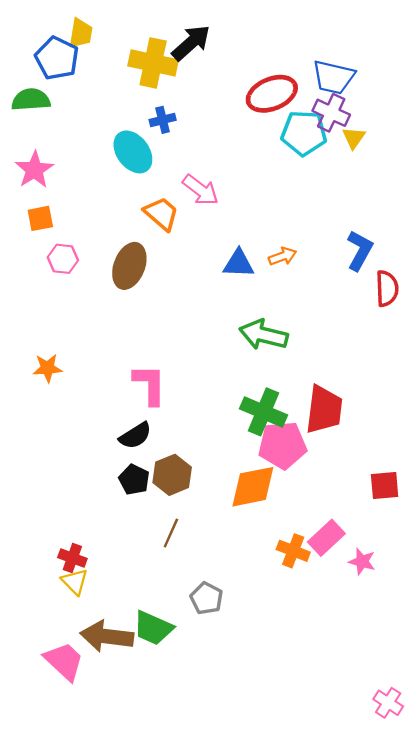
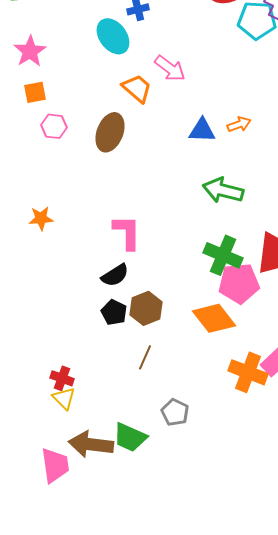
orange diamond: (253, 487) -> (214, 318), turned 63
orange cross: (293, 551) -> (248, 372), size x1.4
pink trapezoid: (64, 661) -> (55, 465), turned 39

